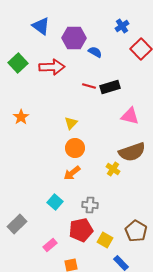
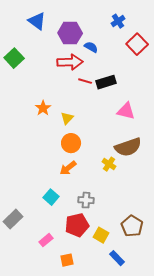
red arrow: (52, 67) -> (70, 62), moved
orange star: (21, 117) -> (43, 108), moved

